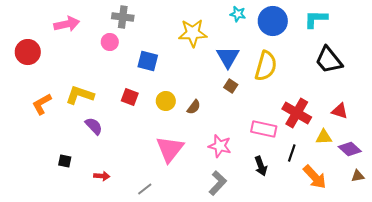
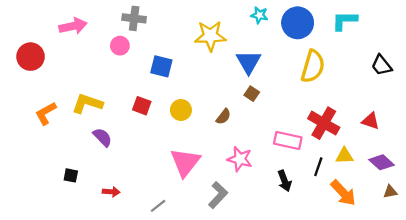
black trapezoid: (329, 60) -> (381, 65), moved, size x0.7
yellow semicircle: (266, 66) -> (313, 66), moved
brown semicircle: (194, 107) -> (223, 117), moved
yellow triangle: (324, 137) -> (344, 156), moved
gray L-shape: (218, 183) -> (218, 195), moved

